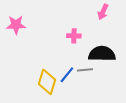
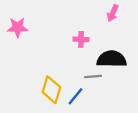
blue line: (67, 75) -> (75, 96), moved

